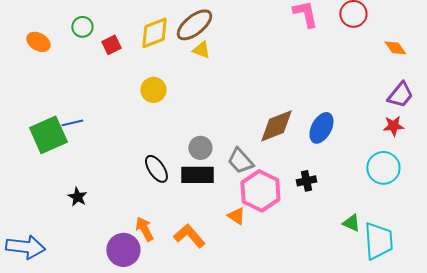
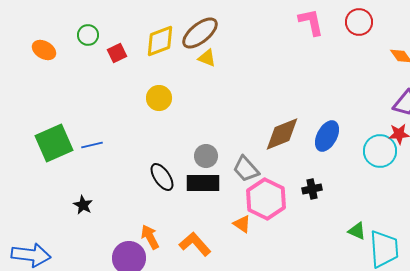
blue line: (72, 123) -> (92, 145), moved
cyan circle: (383, 168) -> (380, 151), moved

